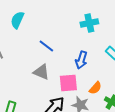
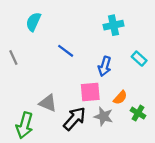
gray triangle: (41, 72) -> (48, 103), moved

